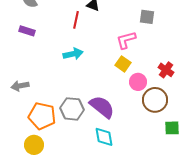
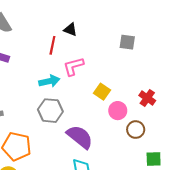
pink L-shape: (126, 40) -> (74, 66), moved
brown circle: (155, 100) -> (136, 130), size x0.7
gray hexagon: (72, 109) -> (50, 111), moved

